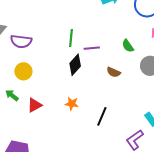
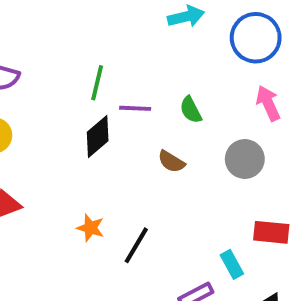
green semicircle: (128, 46) -> (191, 110), moved
orange star: (72, 104) -> (90, 228), moved

